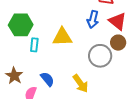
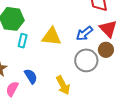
blue arrow: (93, 19) -> (84, 34), moved, turned 30

